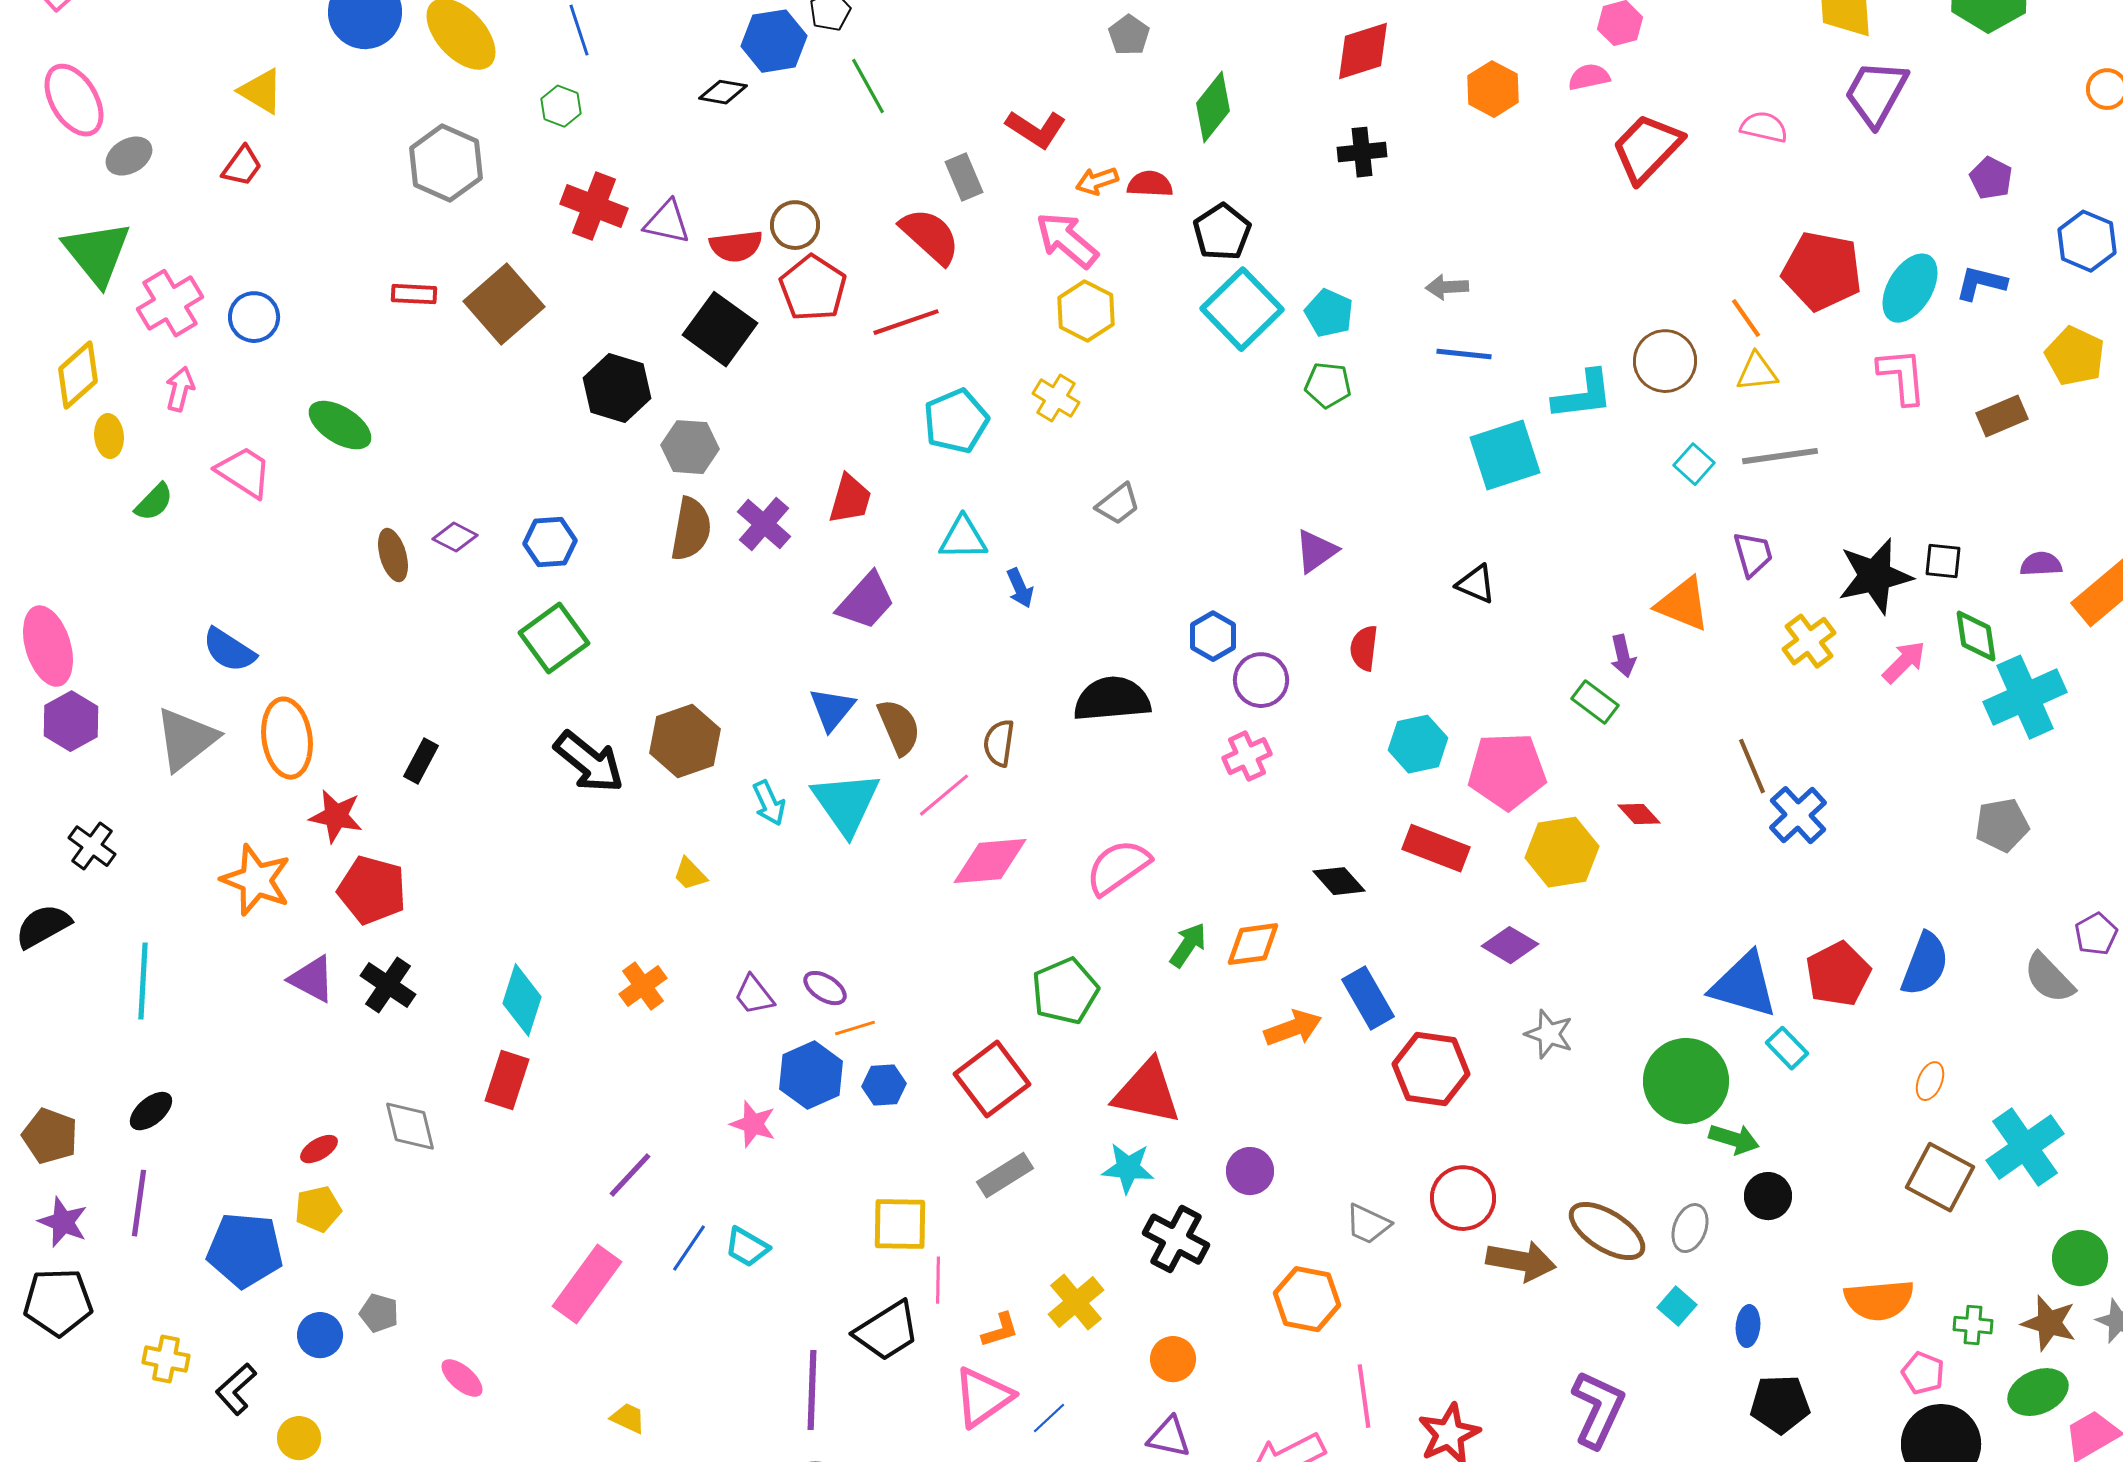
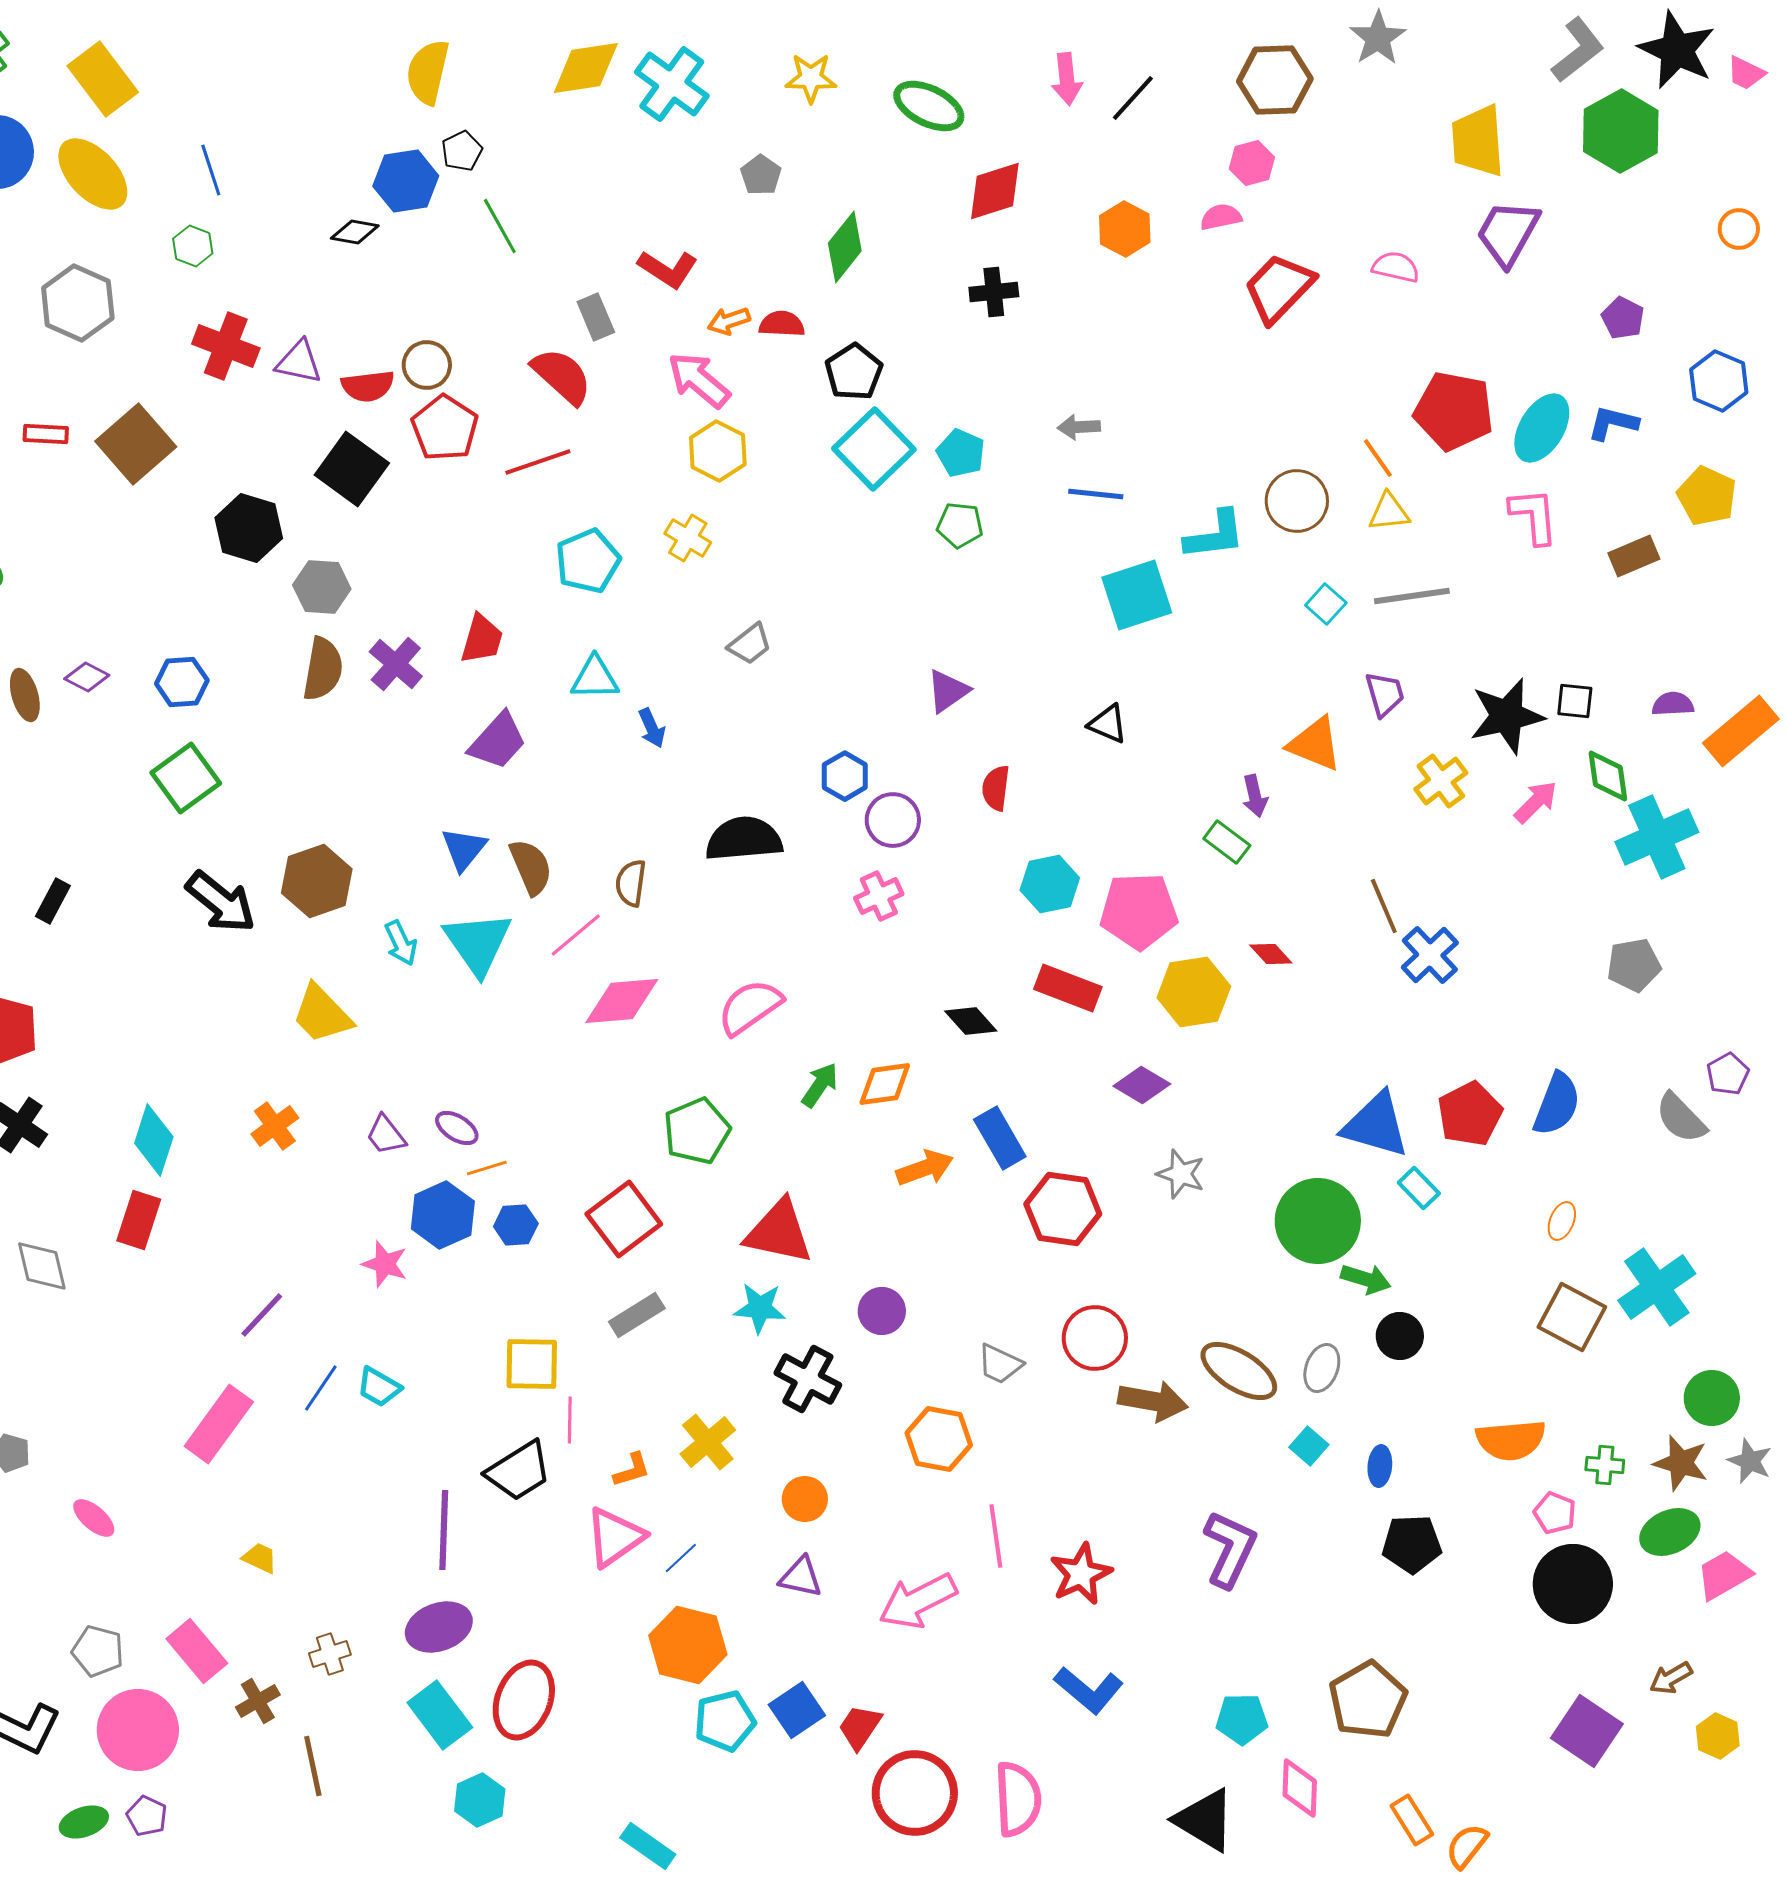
yellow trapezoid: (690, 874) -> (322, 1014), size x1.8

